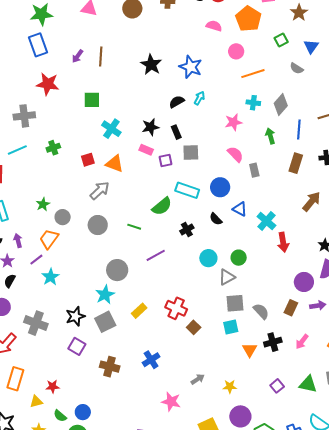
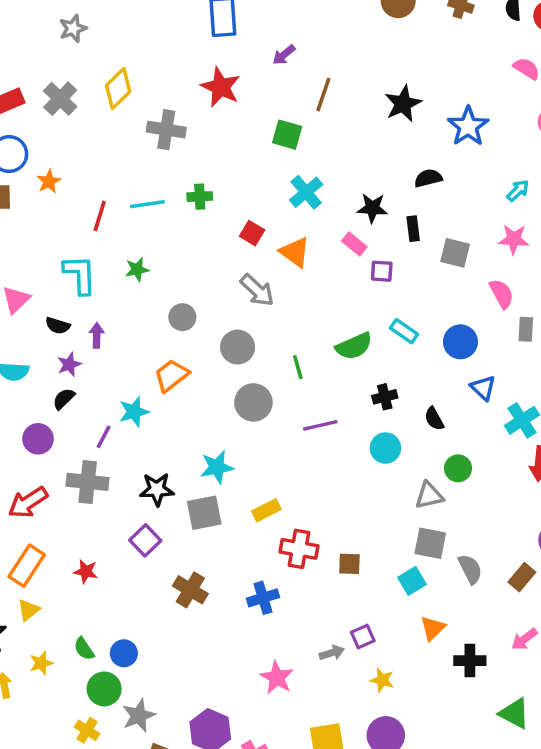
brown line: (101, 56) -> (323, 95), moved
cyan arrow: (199, 98) -> (518, 191), moved
cyan line: (17, 150) -> (147, 204), moved
gray square: (191, 152) -> (455, 253), moved
red square: (88, 160) -> (252, 233), turned 32
cyan rectangle: (187, 190) -> (404, 331), size x0.7
gray arrow: (100, 191) -> (257, 290), turned 70
green star: (43, 204) -> (137, 269), moved
black semicircle: (216, 219) -> (434, 419), moved
green line: (134, 227) -> (298, 367), turned 40
orange trapezoid: (49, 239) -> (171, 375), moved
cyan circle: (208, 258) -> (385, 448), moved
purple line: (36, 260) -> (104, 437), moved, turned -40
gray circle: (117, 270) -> (253, 402), moved
red cross: (176, 308) -> (299, 549), moved, turned -30
gray cross: (36, 323) -> (88, 482), turned -30
brown square: (194, 327) -> (349, 564), turned 32
cyan square: (231, 327) -> (412, 581), turned -35
black cross: (273, 342) -> (470, 661), moved
red star: (53, 386) -> (86, 571), moved
purple square: (277, 386) -> (363, 636), moved
yellow triangle: (36, 402) -> (29, 610), moved, turned -40

